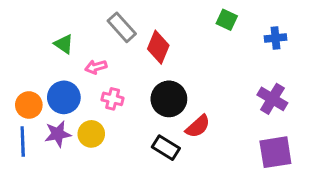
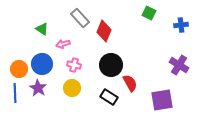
red semicircle: (198, 126) -> (130, 83), turned -78
purple star: (58, 134) -> (38, 88), turned -30
yellow circle: (91, 134) -> (72, 88), moved
purple square: (275, 152) -> (162, 100), moved

